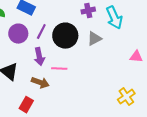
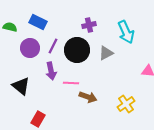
purple cross: (88, 11) -> (89, 25), moved
brown arrow: (40, 83) -> (88, 97), moved
yellow cross: (126, 97) -> (126, 104), moved

